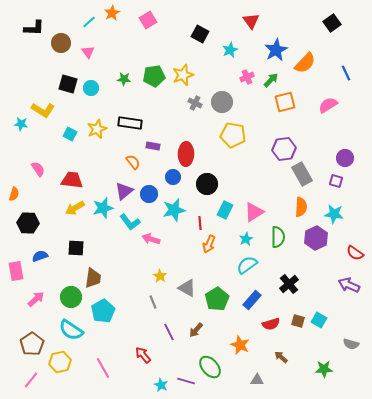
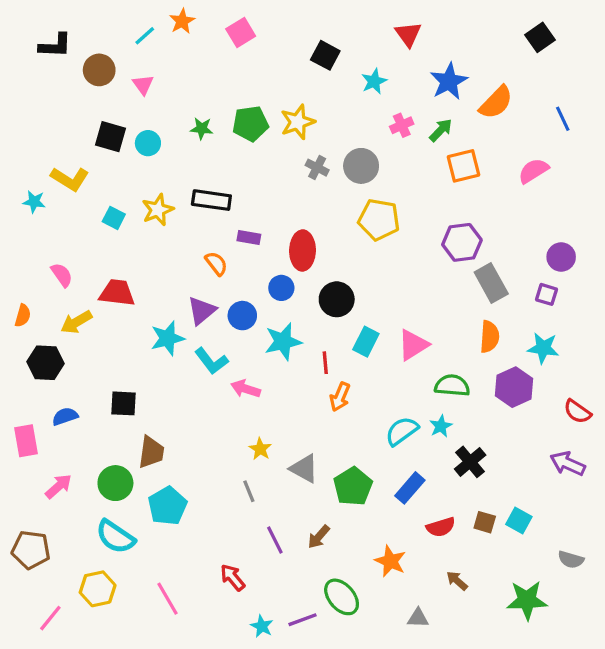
yellow arrow: (75, 208) -> (76, 322), moved
green semicircle: (278, 237) -> (452, 385), turned -85
cyan star: (246, 239) -> (441, 426), moved
brown pentagon: (32, 344) -> (31, 550), moved, turned -30
green star: (324, 369) -> (527, 600), size x1.4
purple line: (186, 381) -> (302, 620), turned -36

